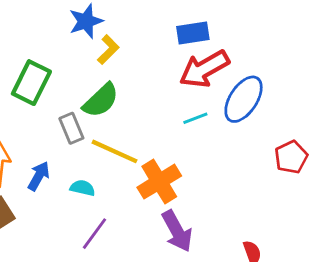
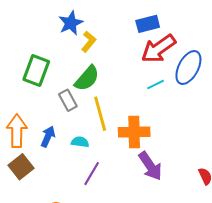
yellow line: (114, 151) -> (100, 114), turned 56
orange cross: (159, 182) -> (134, 132), turned 36

